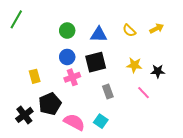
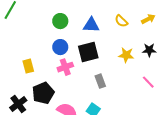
black star: (158, 71) -> (149, 50), moved
pink line: (143, 93) -> (148, 82), moved

